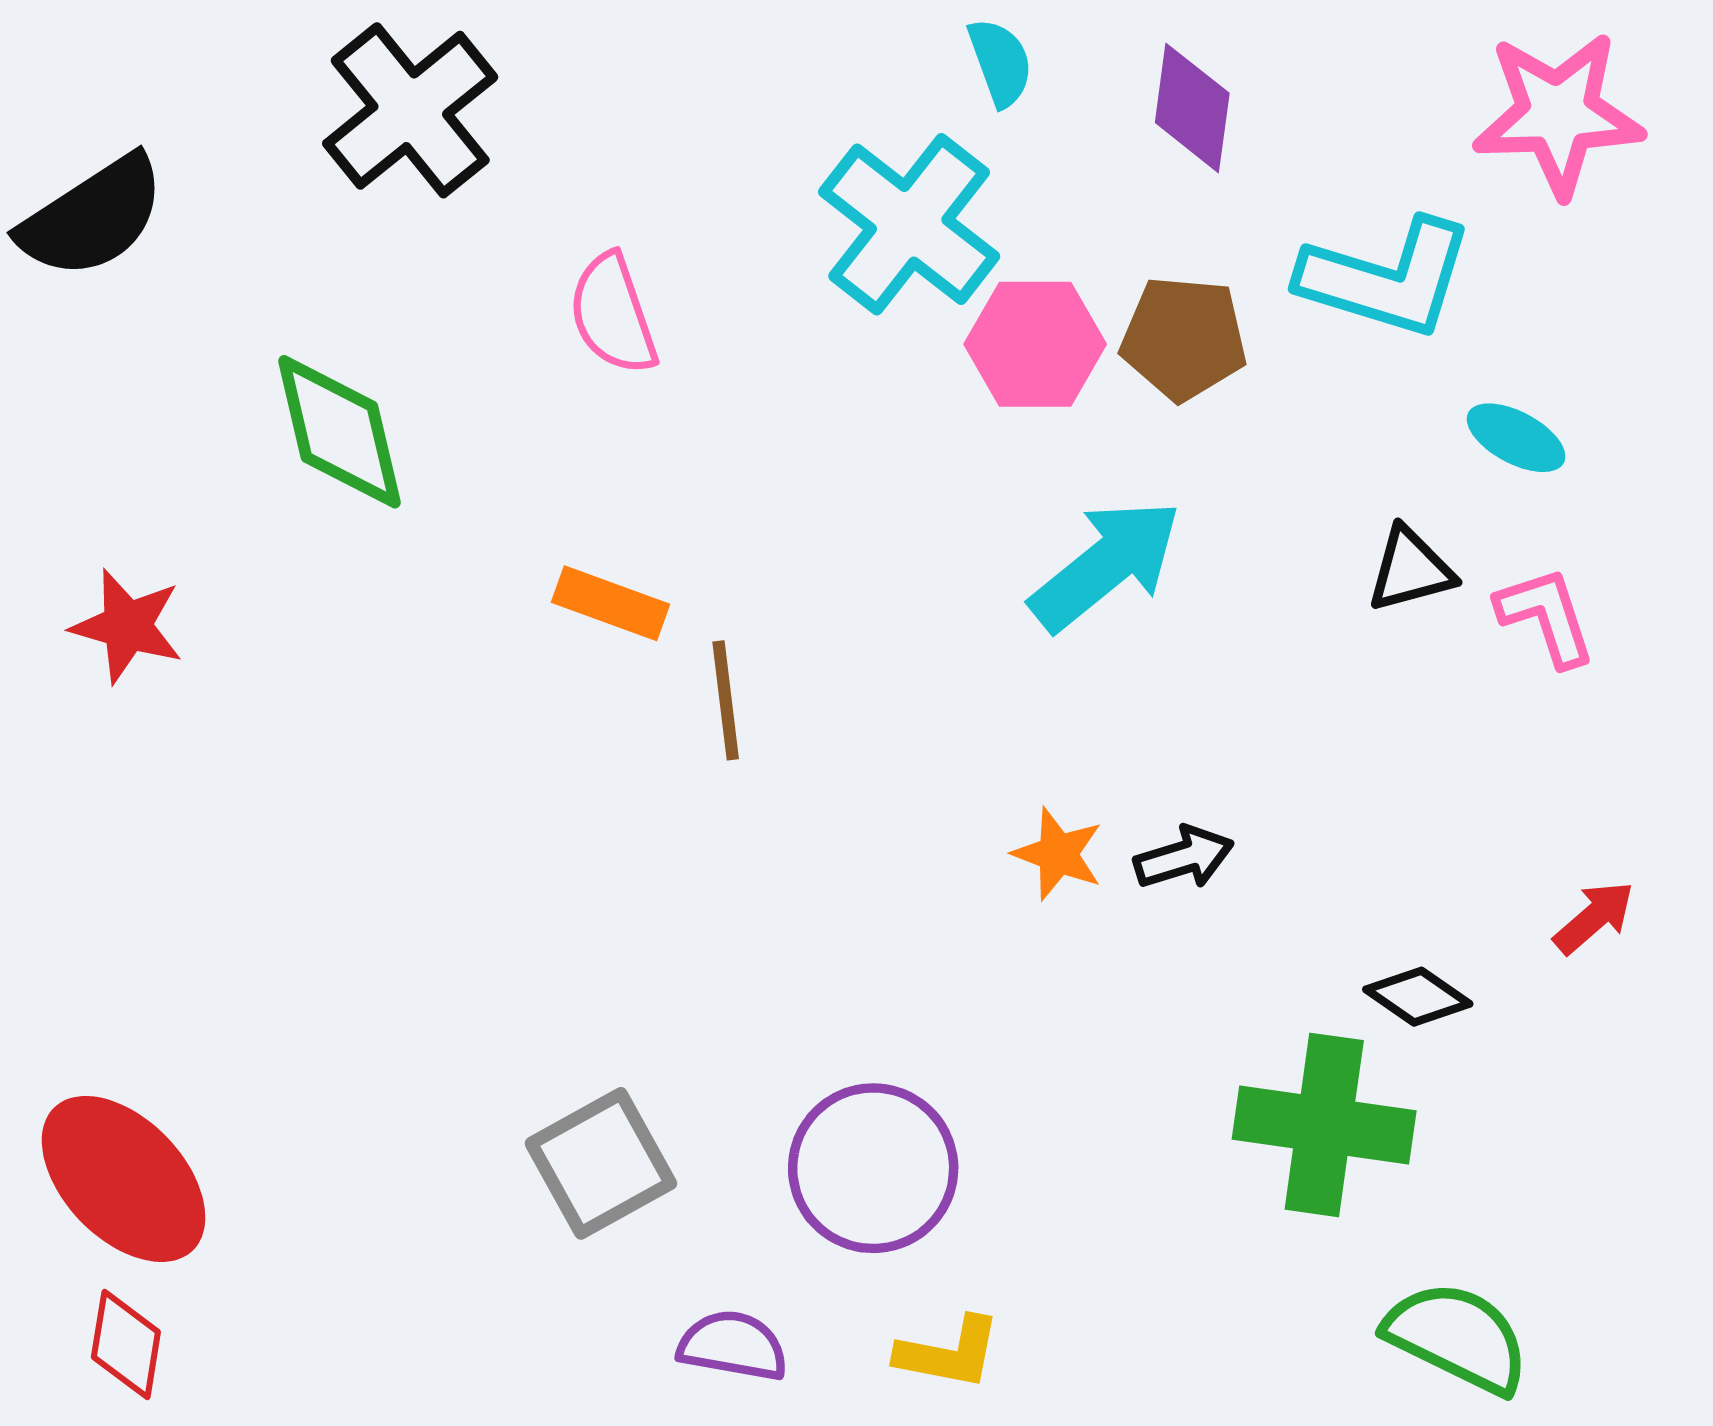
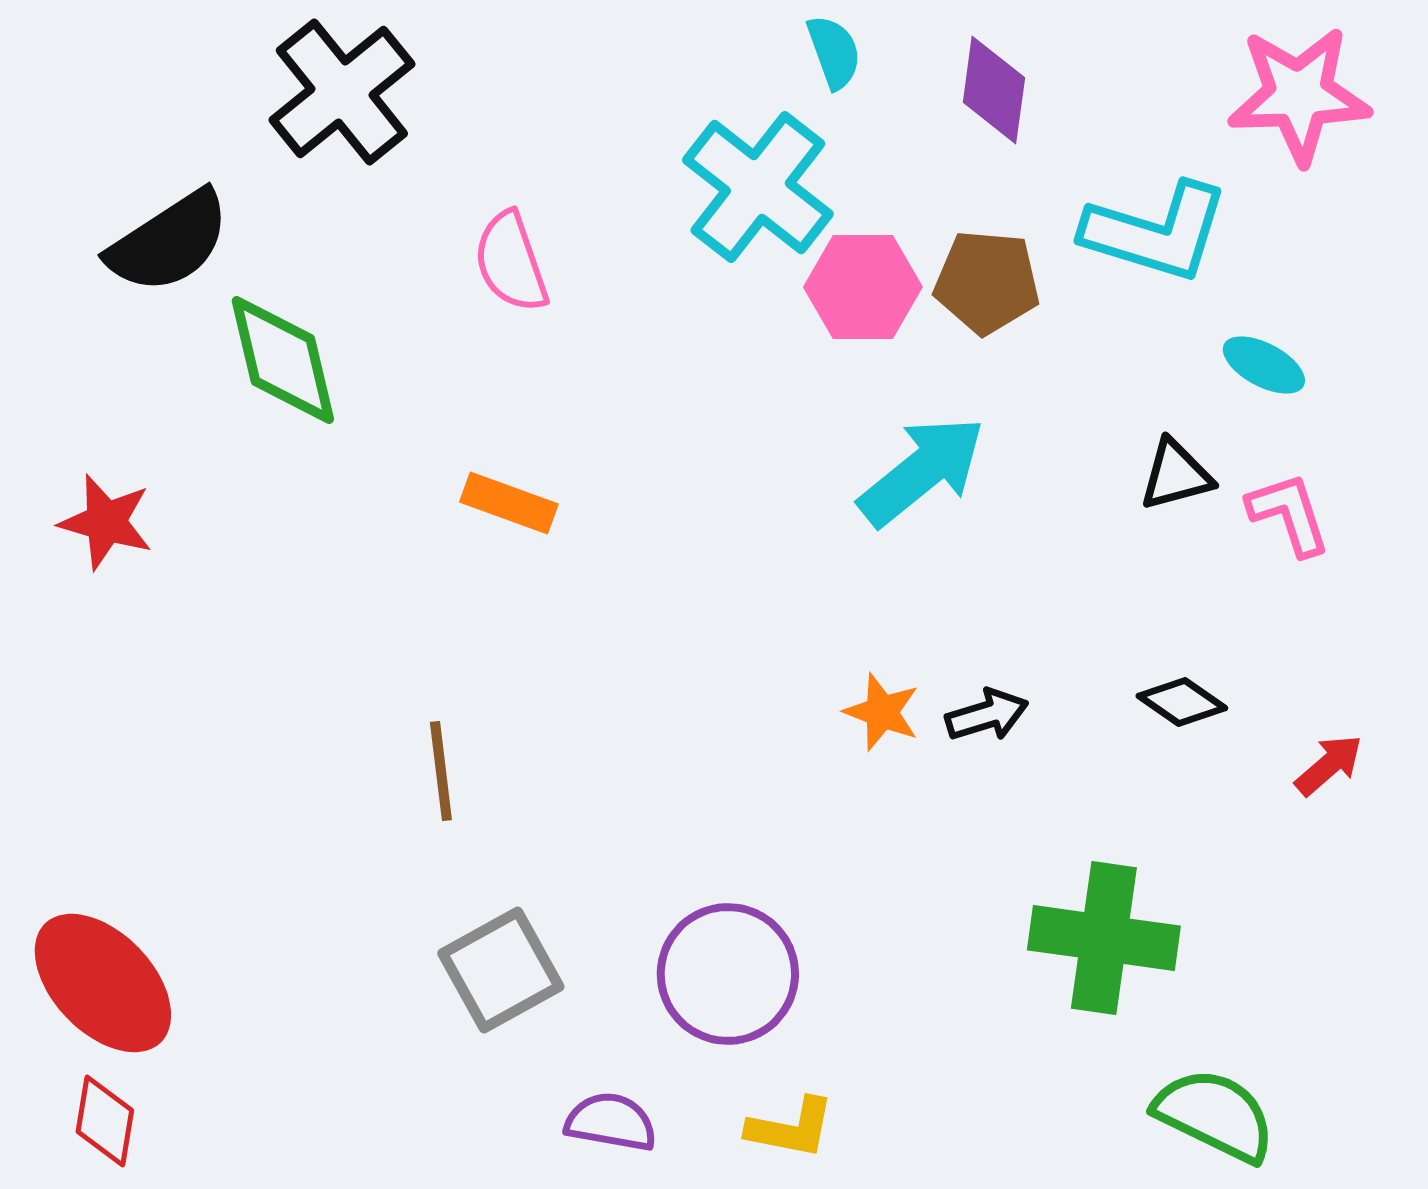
black semicircle: (92, 217) -> (169, 242), moved
brown line: (726, 700) -> (441, 771), moved
black diamond: (1418, 997) -> (1182, 702), moved

